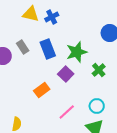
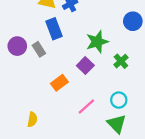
gray rectangle: (23, 47) -> (39, 49), moved
blue rectangle: (48, 49) -> (54, 29), moved

